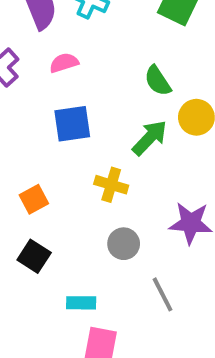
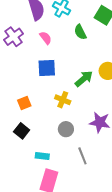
pink semicircle: (64, 63) -> (46, 38), turned 64
green semicircle: (158, 81) -> (80, 32), moved

